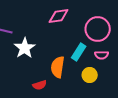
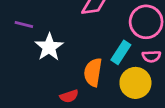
yellow circle: (90, 75) -> (135, 83), size x1.5

